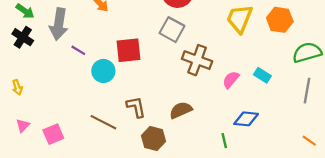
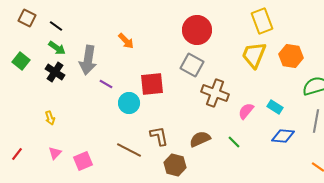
blue diamond: (246, 119) -> (283, 136), moved
green line: (224, 141) -> (234, 142), moved, turned -32

